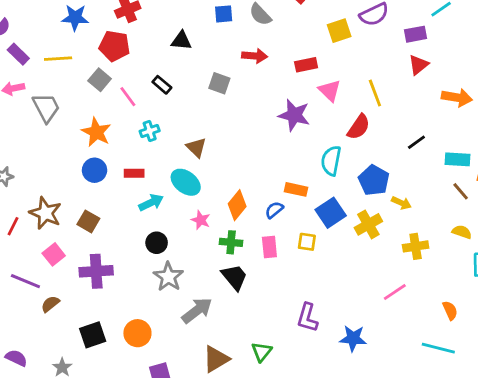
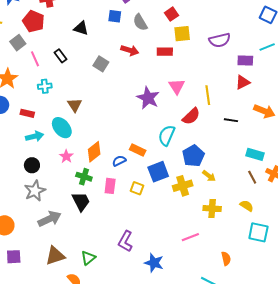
yellow square: (339, 31) -> (182, 34), moved
red rectangle: (306, 65) -> (165, 52), moved
black line: (416, 142) -> (231, 120), moved, turned 32

